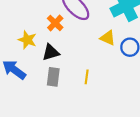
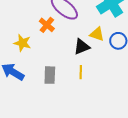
black triangle: (51, 52) -> (82, 47), moved

